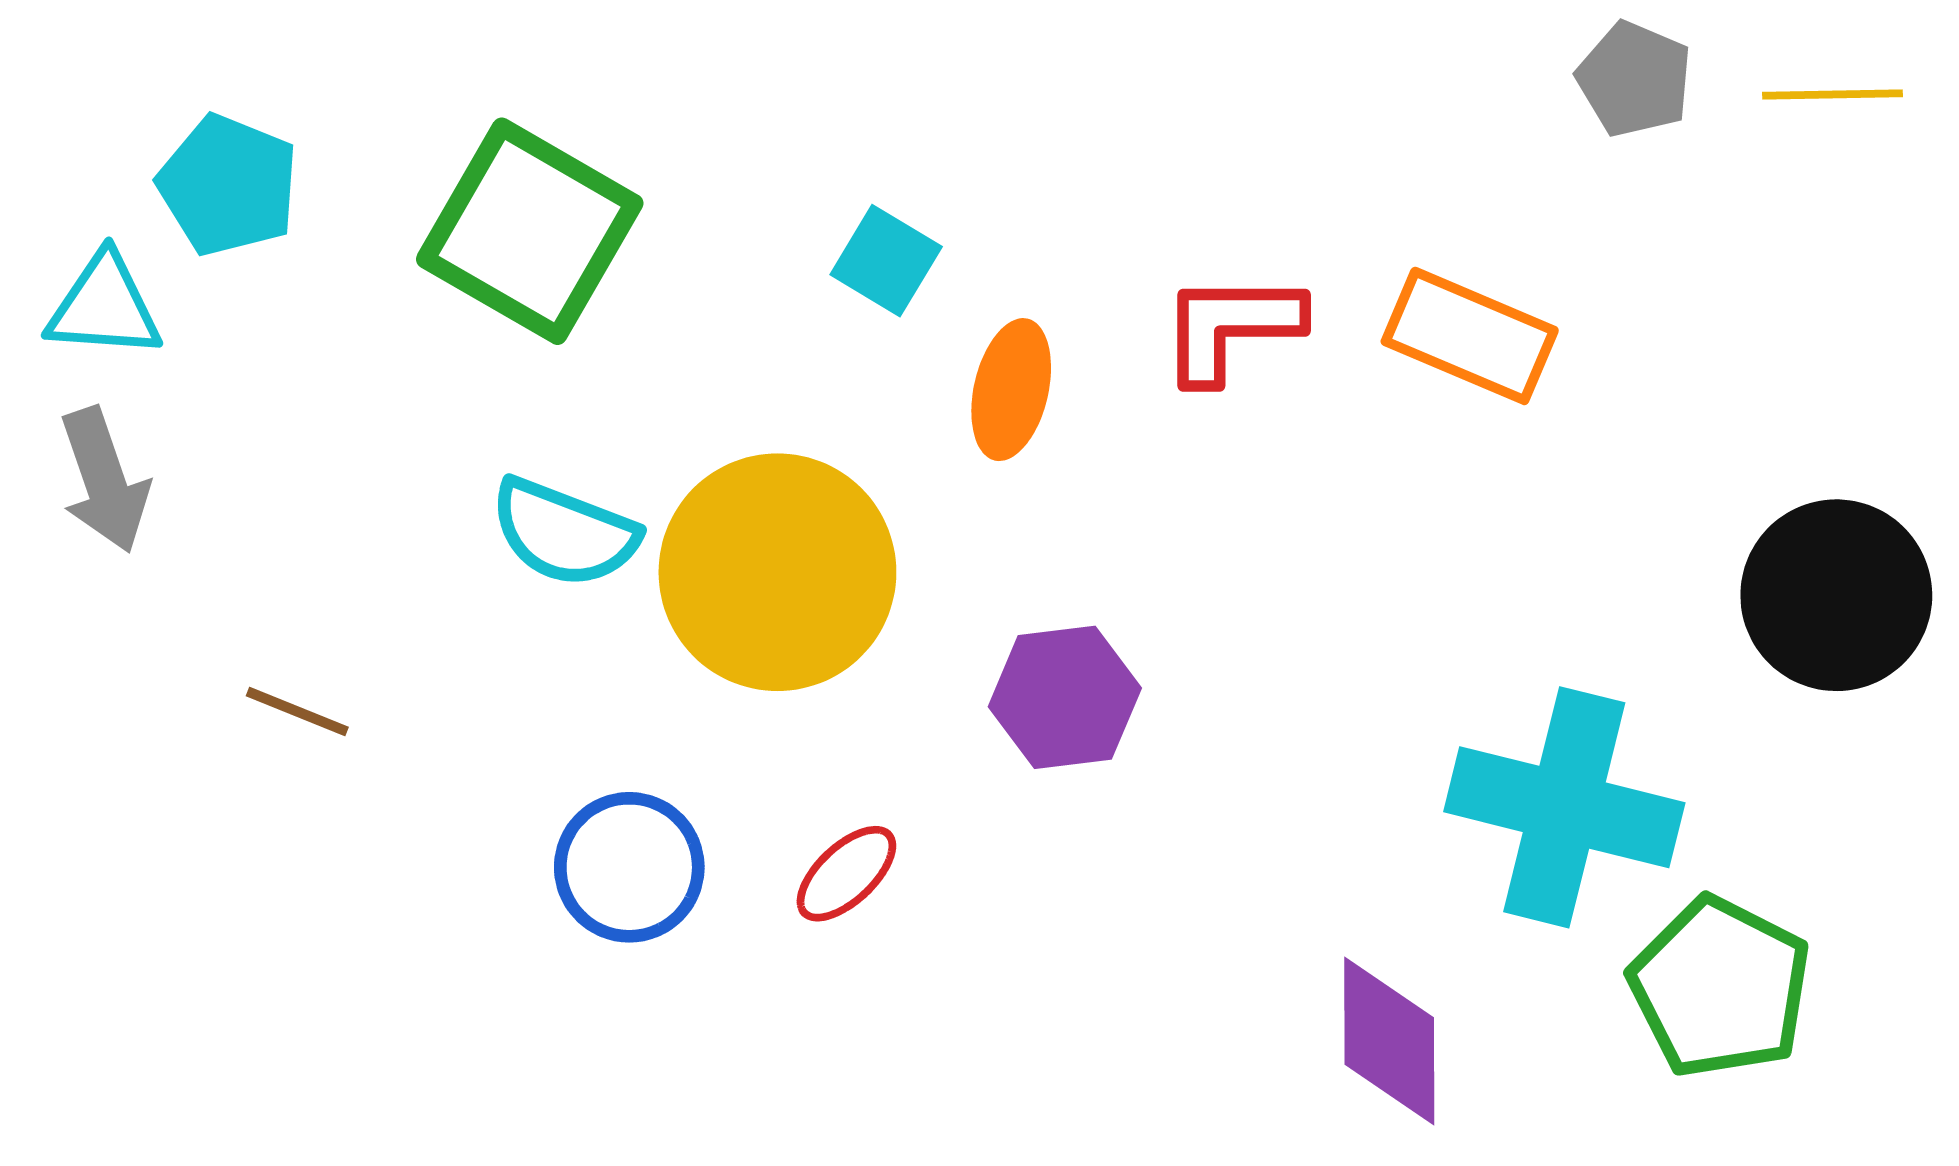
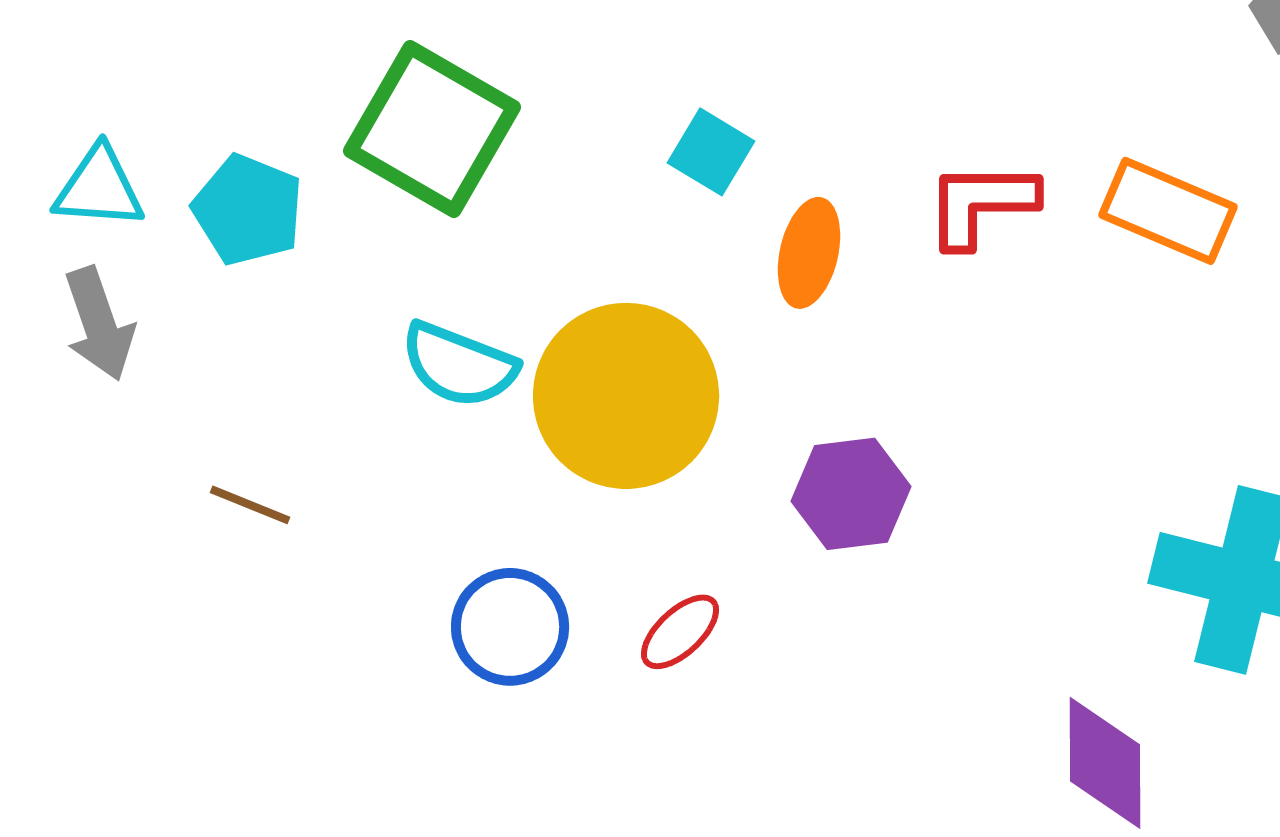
cyan pentagon: (228, 185) -> (248, 210), moved

